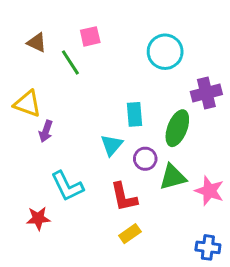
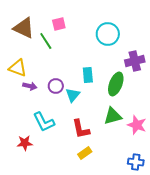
brown triangle: (37, 43) -> (24, 28), size x1.6
purple arrow: (46, 131) -> (30, 86), turned -96
purple circle: (145, 159) -> (56, 86), moved

